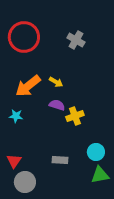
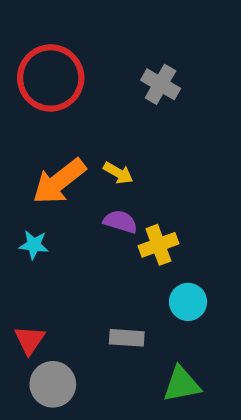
cyan circle: (96, 152) -> (188, 302), moved
green triangle: (100, 175) -> (182, 384), moved

